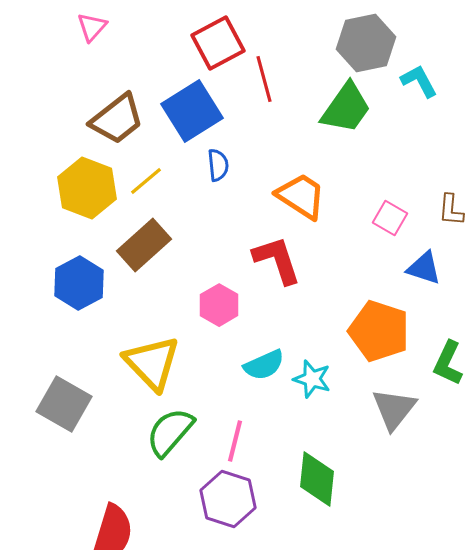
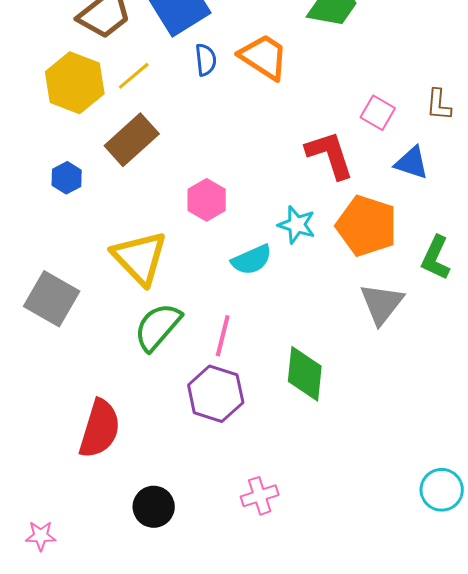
orange trapezoid: (301, 196) -> (264, 57), moved
red L-shape: (277, 260) -> (330, 155), moved
blue hexagon: (79, 283) -> (67, 178), size x0.6
cyan star: (312, 379) -> (297, 225), moved

